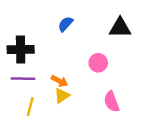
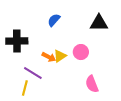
purple line: (23, 79) -> (33, 73), moved, turned 30
orange arrow: (59, 81) -> (49, 57), moved
yellow triangle: (62, 96) -> (60, 56), moved

